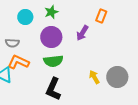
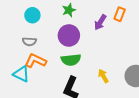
cyan circle: (25, 17) -> (32, 15), moved
purple arrow: (82, 33) -> (100, 22), moved
yellow arrow: (94, 77) -> (103, 76), moved

